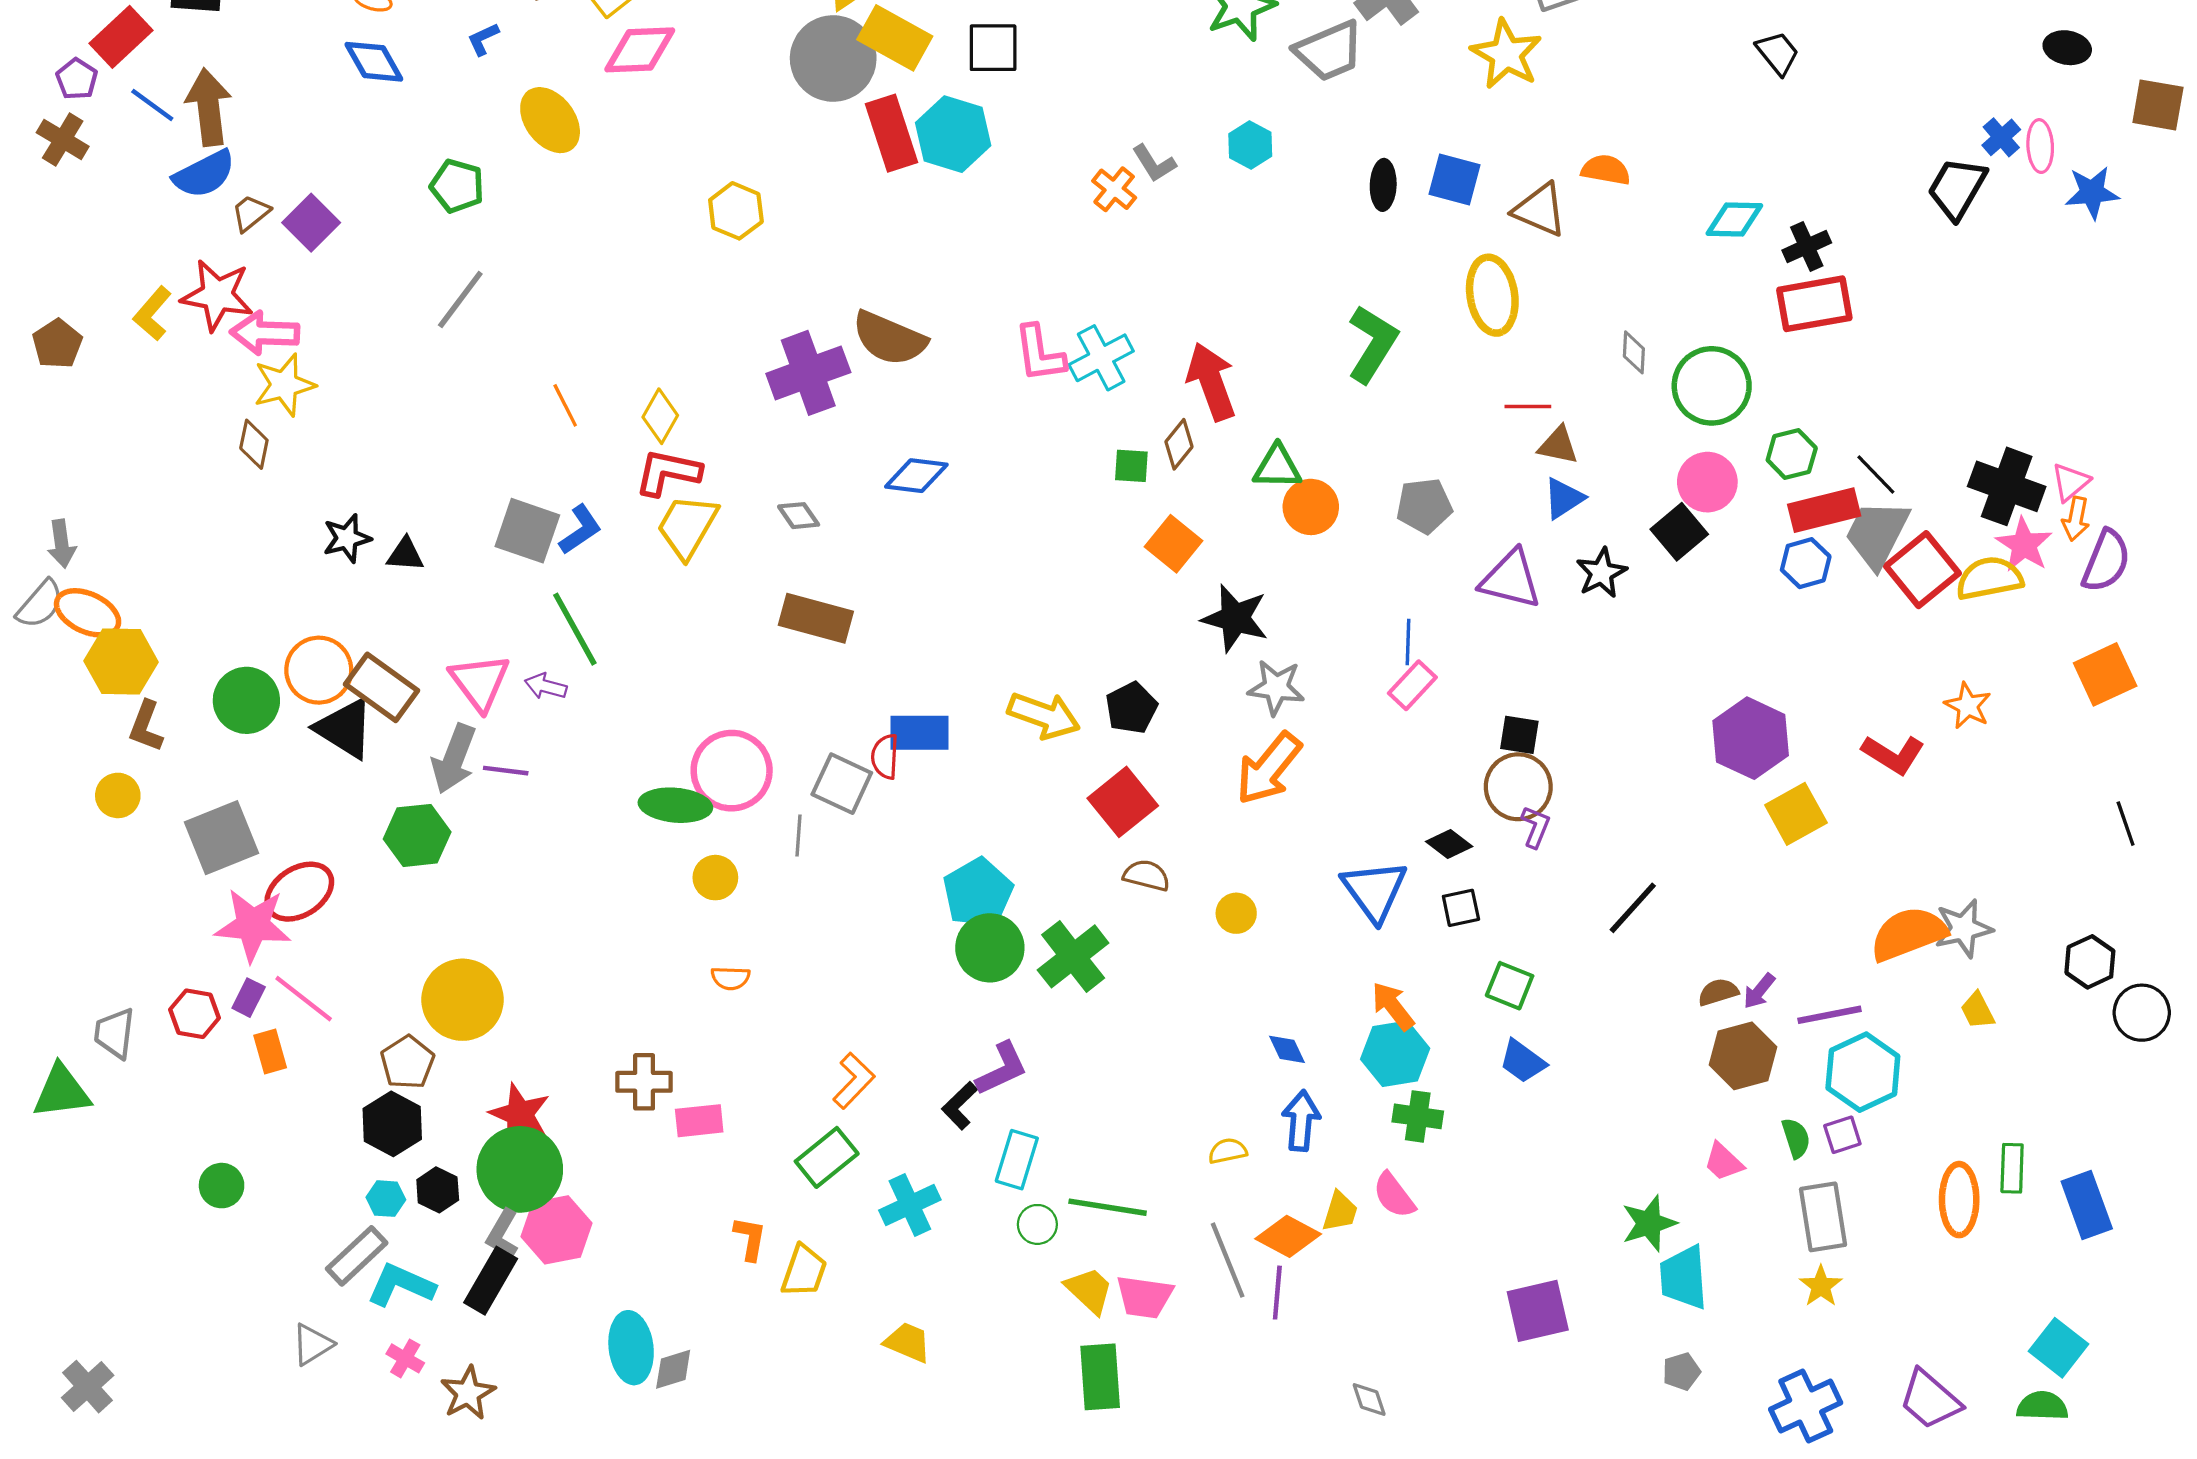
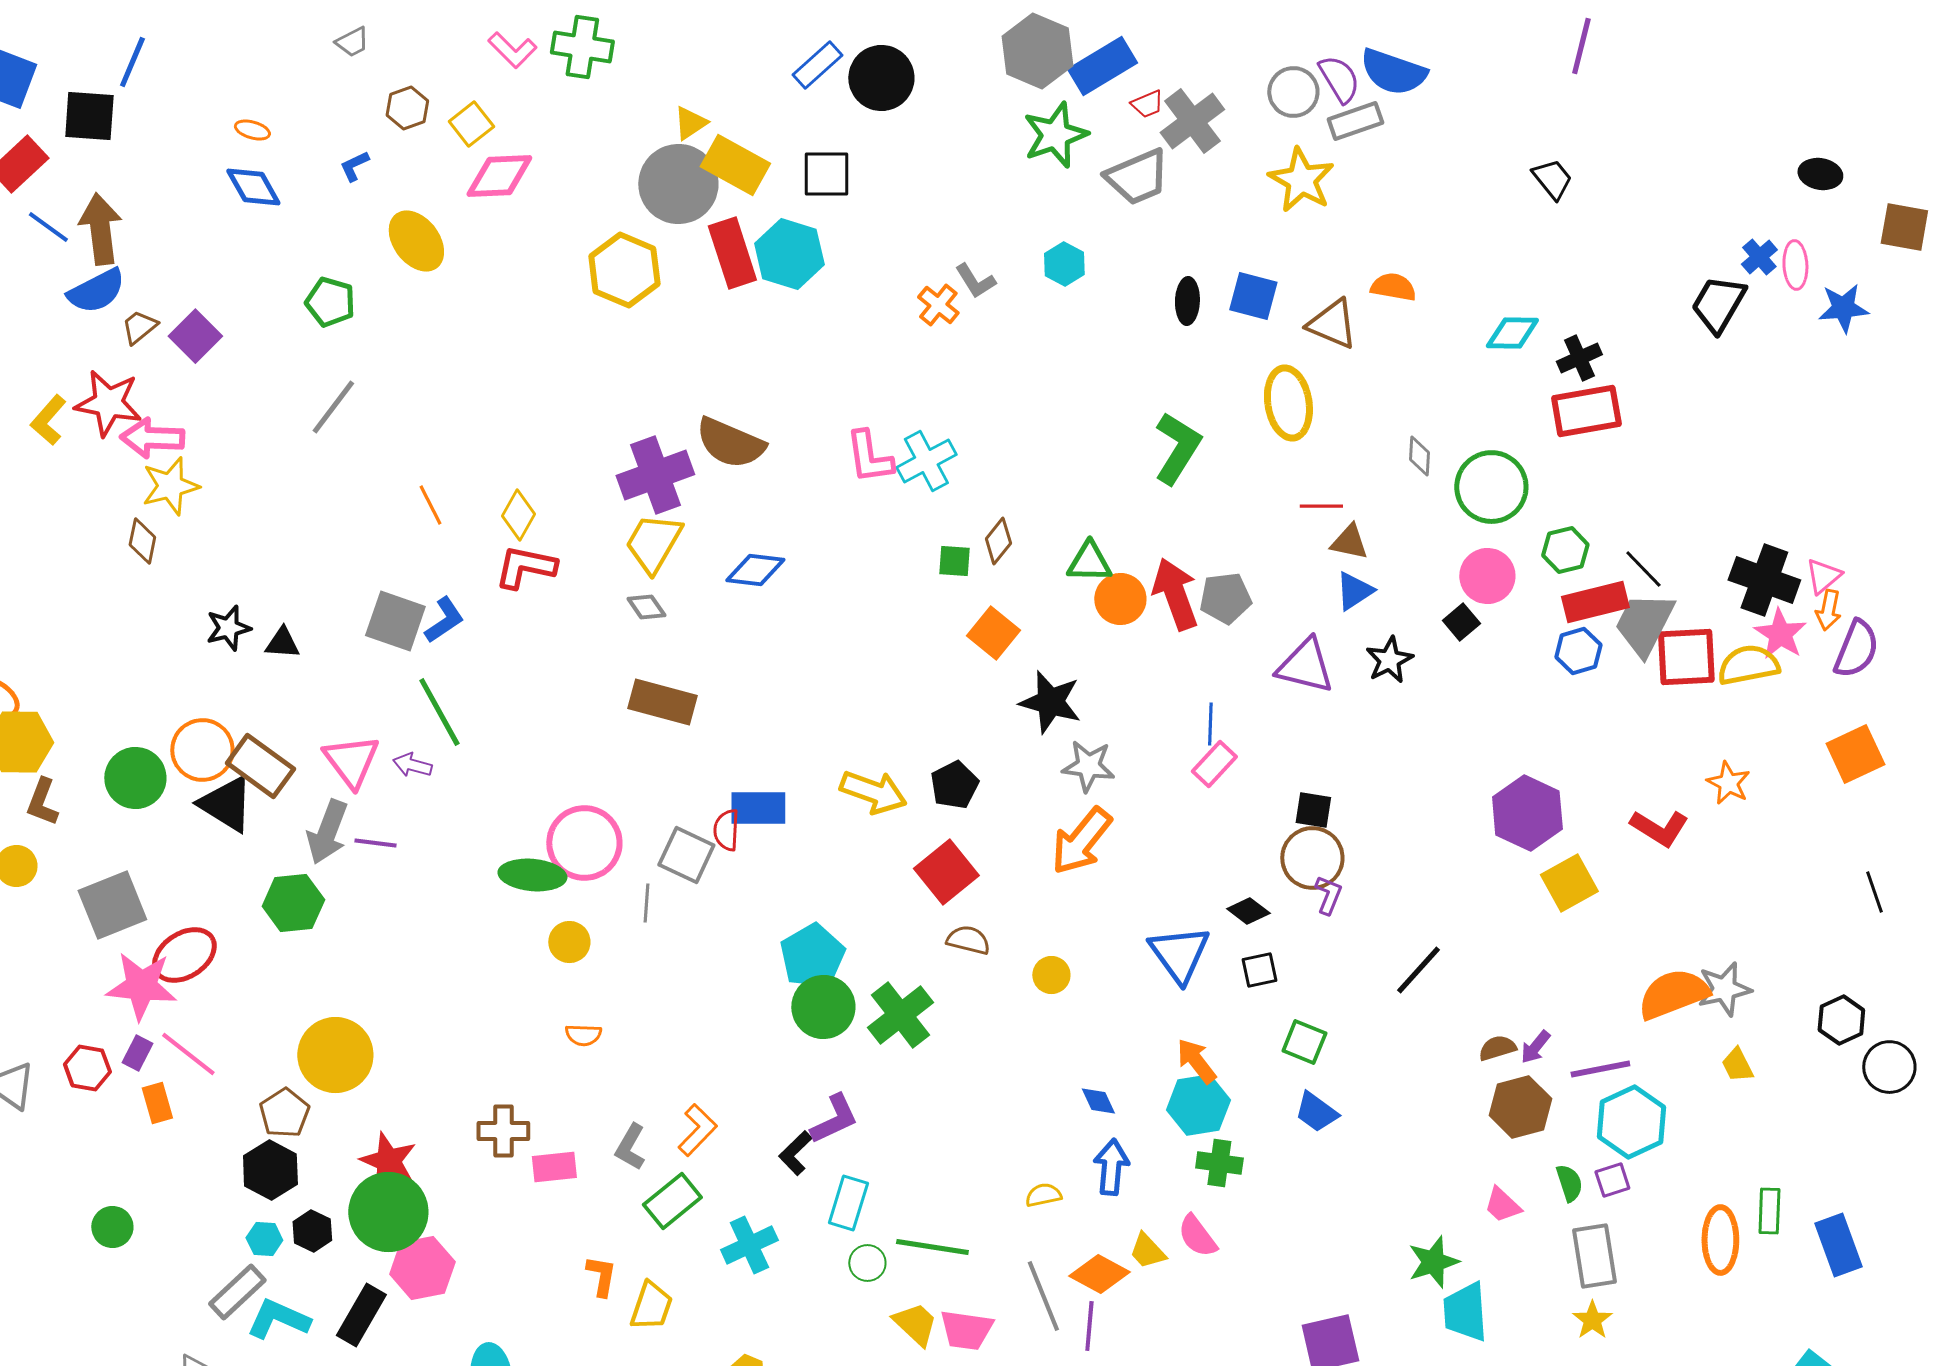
yellow hexagon: (736, 211) -> (624, 270), moved, size x1.4
red arrow: (1211, 382) -> (1175, 594), moved
yellow trapezoid: (687, 526) -> (653, 543), moved
black square: (1679, 532) -> (1461, 622), size x0.7
red square: (1922, 570) -> (1686, 657), turned 36
yellow trapezoid: (1340, 1211) -> (1147, 1251), turned 120
gray L-shape: (502, 1234) -> (630, 1147), moved

